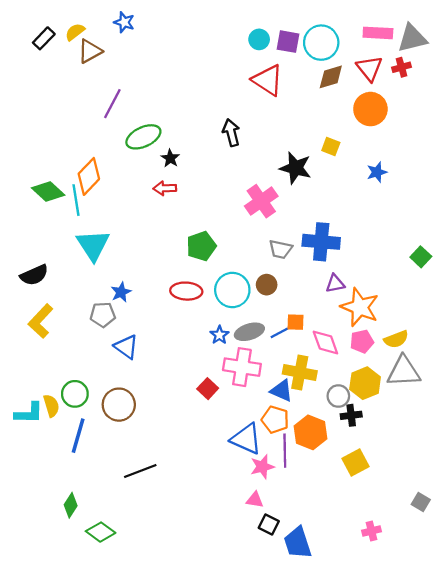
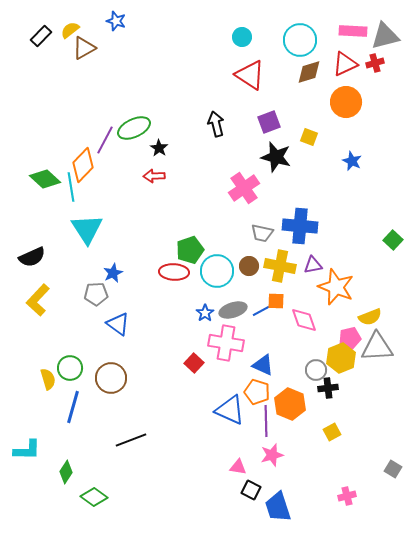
purple square: (288, 42) -> (269, 122), moved, turned -30
red triangle: (369, 68) -> (345, 64), turned 44
purple line: (112, 104) -> (105, 140), moved
blue star: (377, 172) -> (352, 161), turned -30
green pentagon: (201, 246) -> (190, 250), moved
pink pentagon: (362, 341) -> (350, 338), moved
yellow cross: (300, 372) -> (280, 266), moved
cyan L-shape: (29, 413) -> (27, 450), moved
yellow square: (355, 462) -> (332, 432), size x0.7
pink star: (262, 467) -> (272, 455), moved

